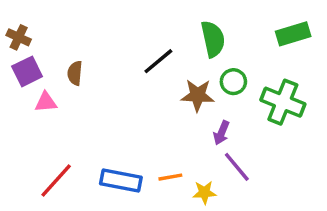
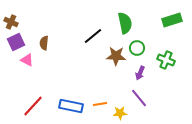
pink triangle: (46, 102) -> (27, 60), turned 32
green cross: (283, 102) -> (166, 60), size x0.7
purple arrow: (221, 133) -> (140, 73), moved

